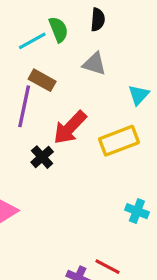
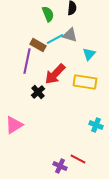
cyan line: (32, 41) -> (55, 39), moved
cyan triangle: (139, 95) -> (89, 54), moved
yellow rectangle: (119, 141) -> (85, 82), turned 30

